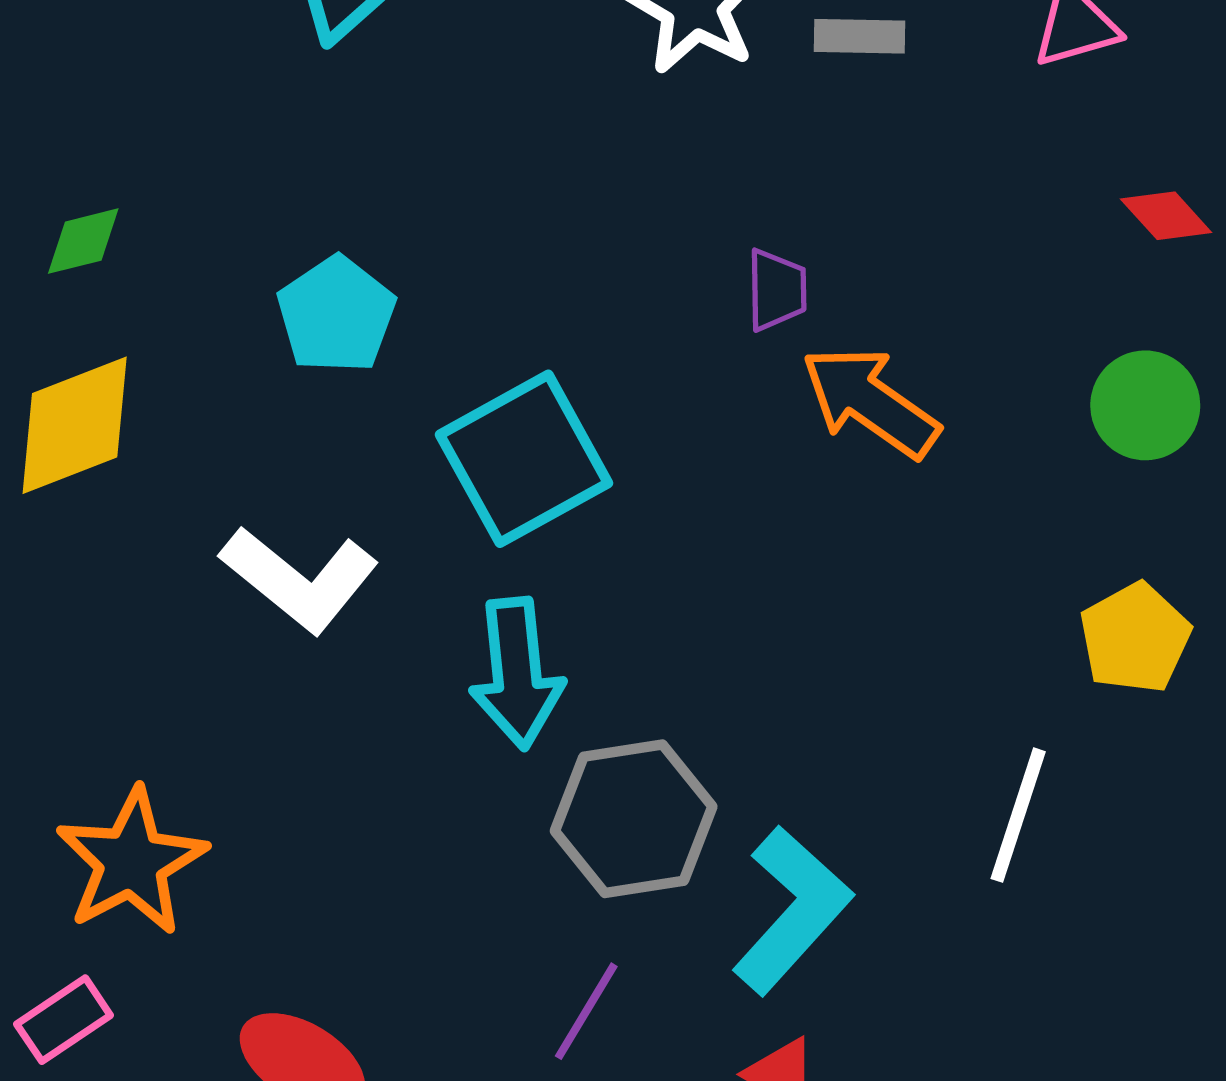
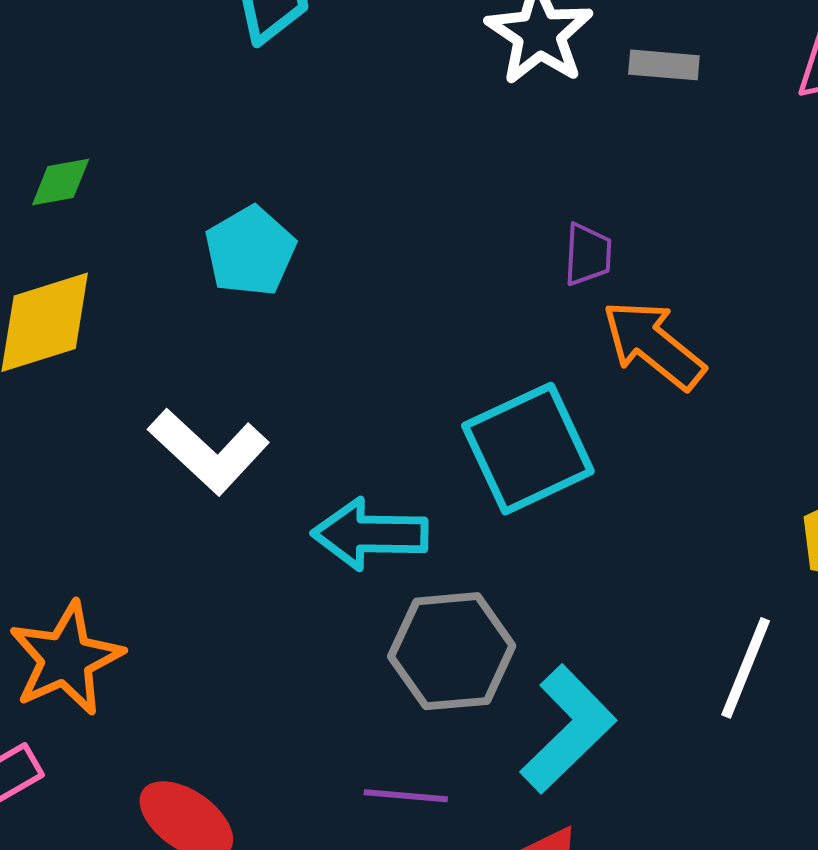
cyan square: (524, 459) -> (528, 449), moved
cyan arrow: (517, 673) -> (370, 534), turned 93
purple line: (586, 1011) -> (406, 796), turned 60

